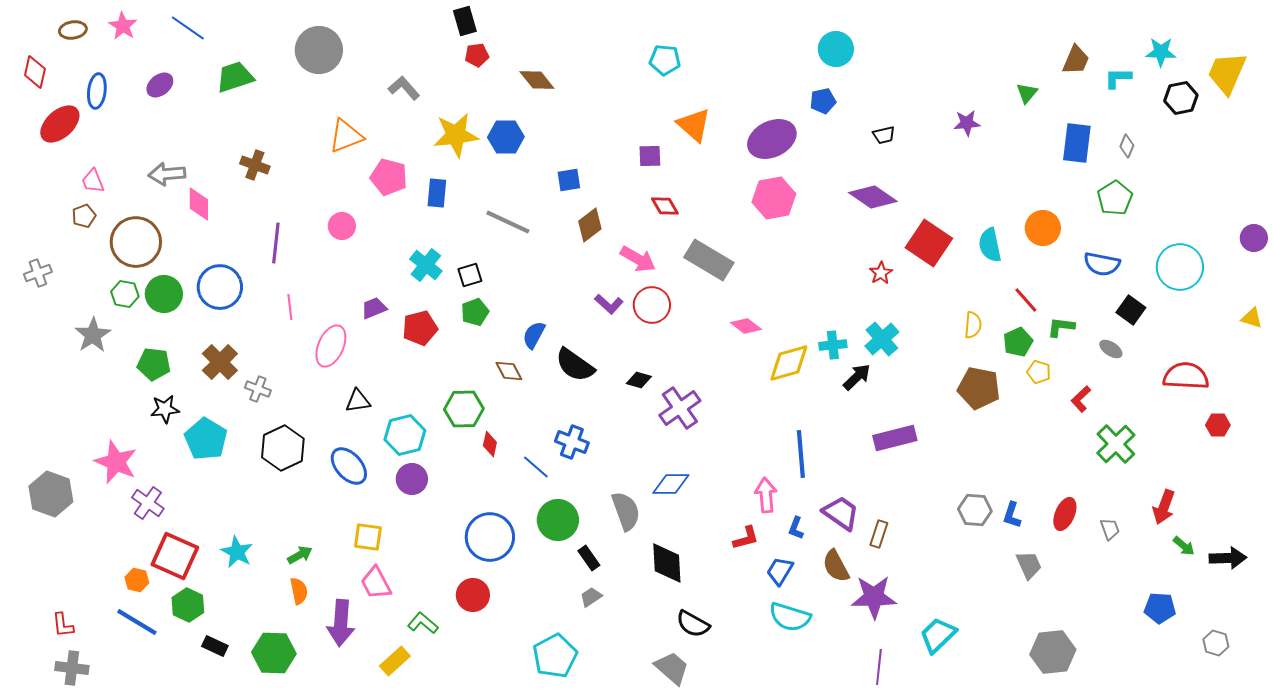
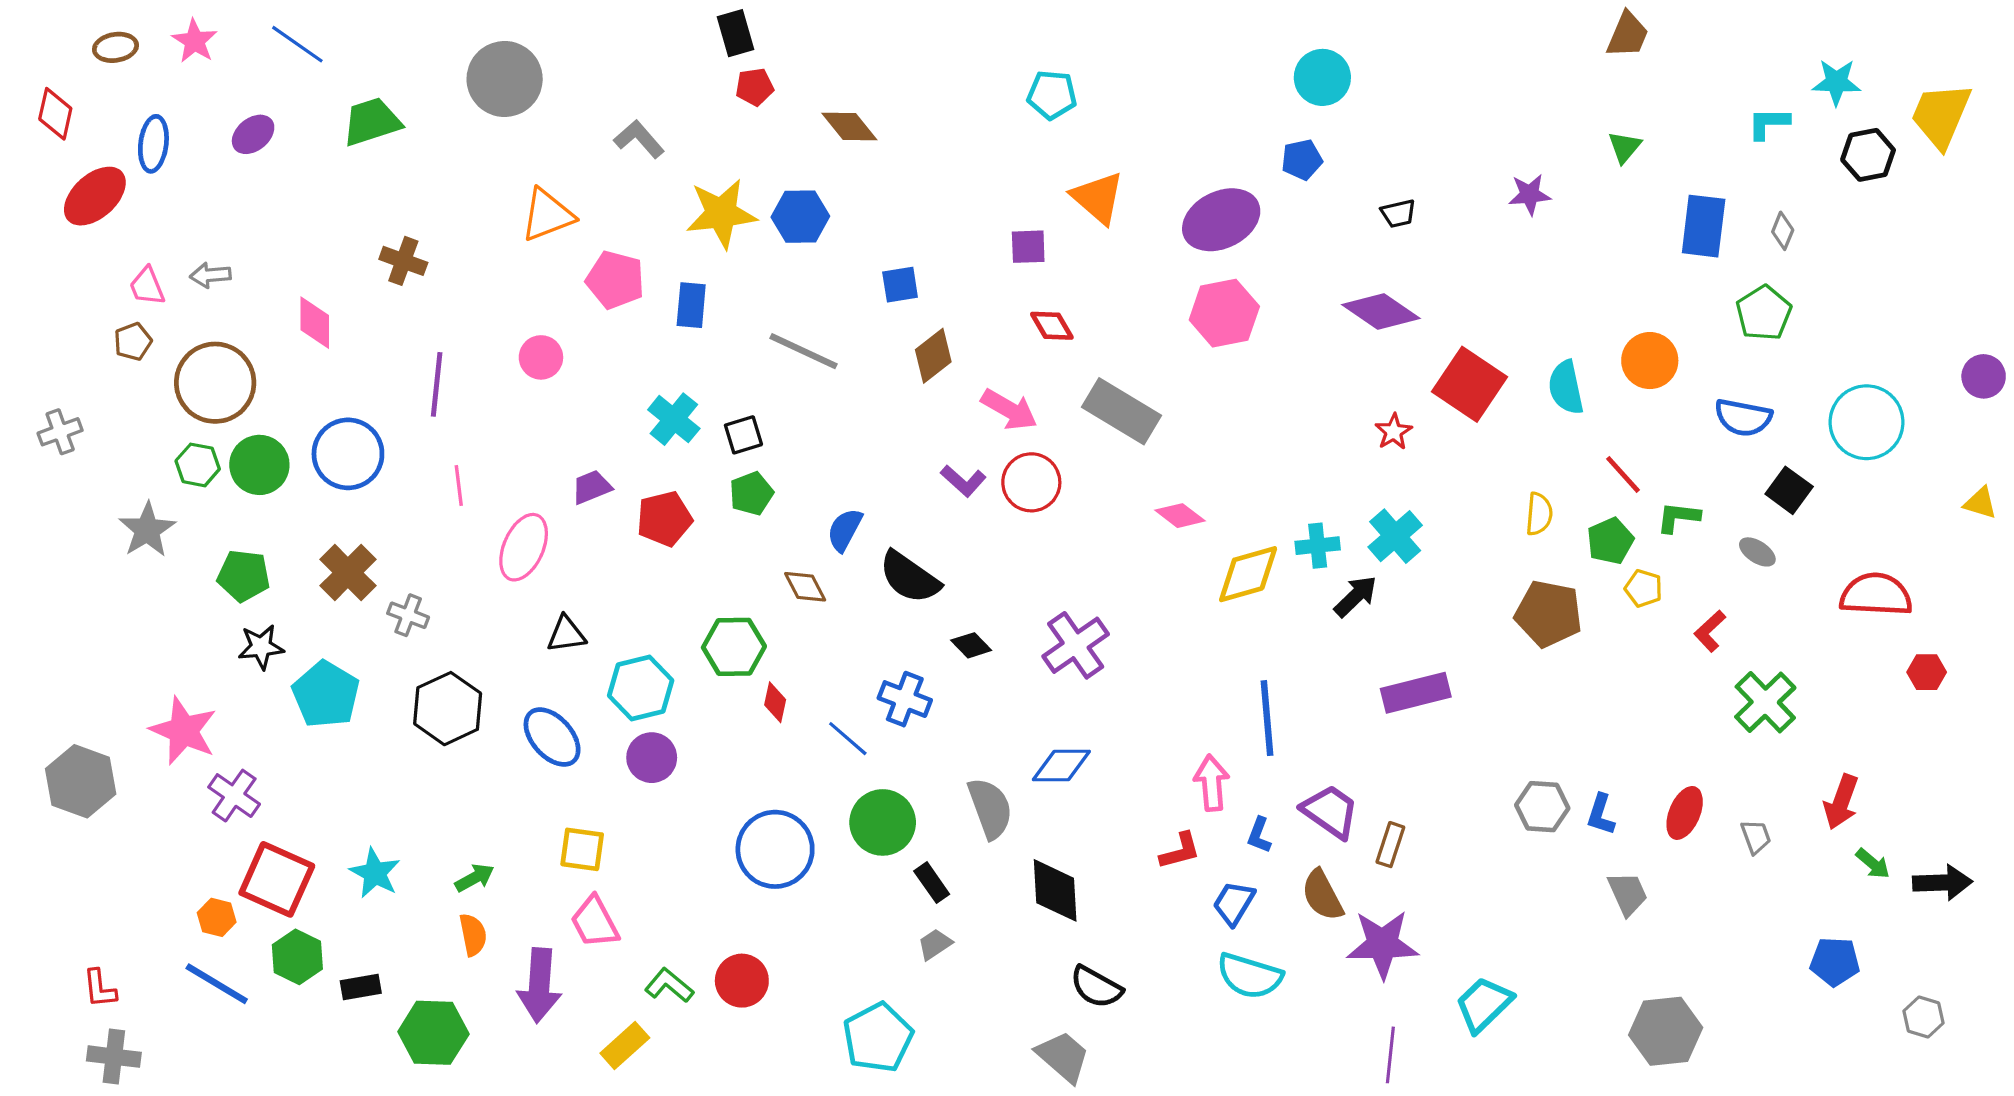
brown trapezoid: (1076, 60) -> (1628, 35), moved
gray arrow: (167, 174) -> (210, 275), moved, size x0.7
black diamond: (639, 380) -> (971, 645), moved, turned 30
red circle: (473, 595) -> (742, 981), moved
black rectangle: (215, 646) -> (361, 987), moved, turned -35

